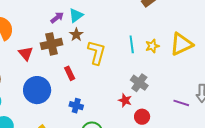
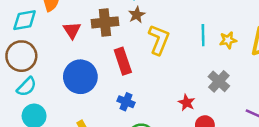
red rectangle: (70, 73) -> (123, 61), size x1.5
gray cross: (139, 83) -> (219, 81), moved

